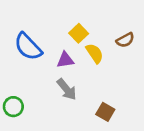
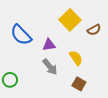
yellow square: (79, 33) -> (70, 20), moved, size x1.5
yellow semicircle: (95, 53) -> (76, 58), moved

